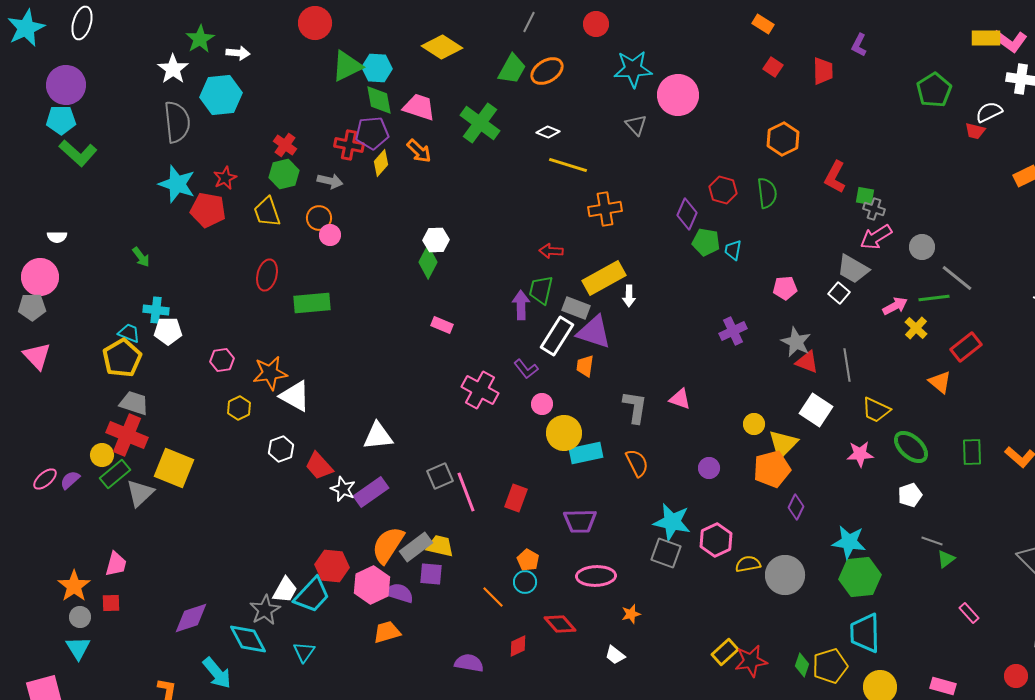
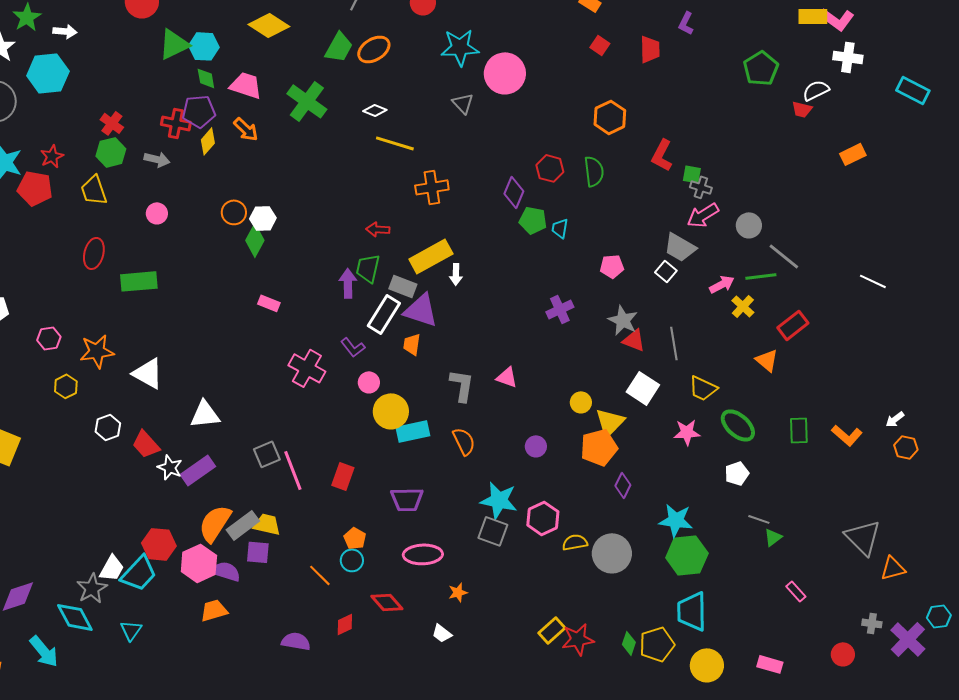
green diamond: (379, 100) -> (206, 78), size x0.7
orange circle: (319, 218) -> (234, 212), moved
white triangle: (295, 396) -> (148, 373), moved

